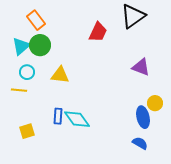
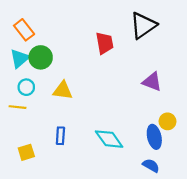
orange rectangle: (36, 20) -> (24, 30), moved
red trapezoid: (98, 32) -> (105, 43), turned -35
cyan diamond: (77, 119) -> (109, 139), moved

